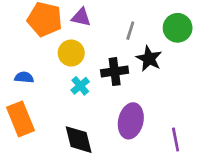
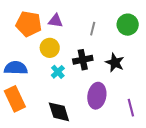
black star: (149, 59) -> (115, 63), moved
blue semicircle: (24, 77) -> (16, 68), size x1.6

